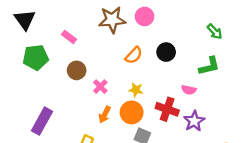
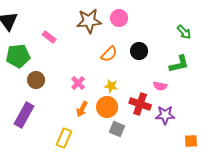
brown circle: (77, 70) -> (36, 80), moved
purple star: (194, 121) -> (165, 115), turned 30

